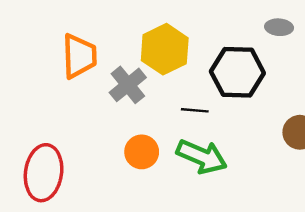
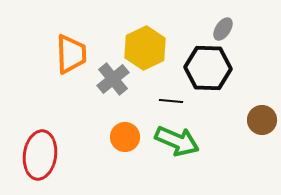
gray ellipse: (279, 27) -> (223, 29), moved, turned -60

